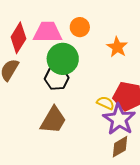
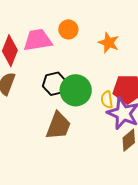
green circle: (63, 59) -> (76, 90), moved
yellow semicircle: (105, 103) -> (107, 100), turned -114

